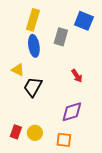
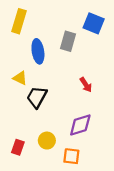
yellow rectangle: (33, 20) -> (19, 21), moved
yellow circle: (35, 133) -> (47, 141), moved

